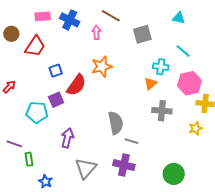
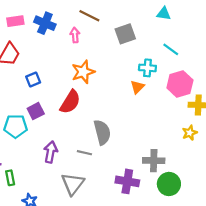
red semicircle: (76, 85) -> (70, 102), moved
gray cross: (162, 111) -> (154, 161), moved
gray line: (131, 141) -> (84, 153), moved
purple cross: (124, 165) -> (127, 181), moved

